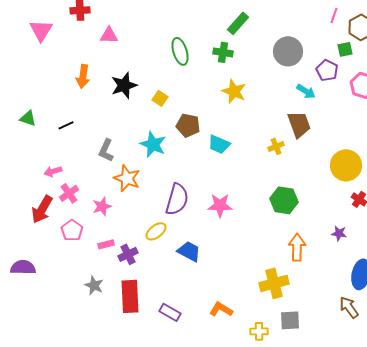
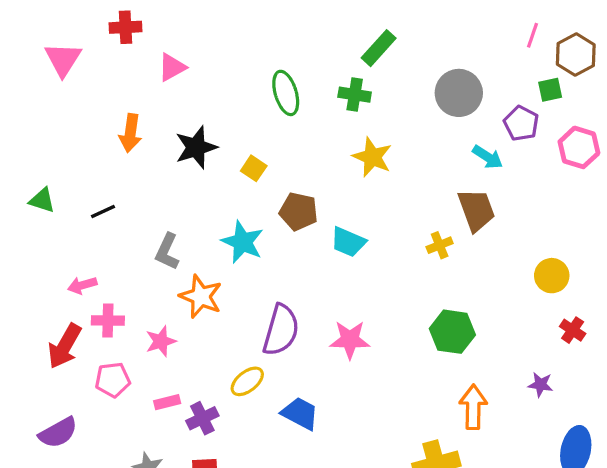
pink triangle: (109, 35) -> (172, 67), turned -30
yellow circle: (346, 165) -> (552, 276), size x0.7
pink cross: (69, 193) -> (108, 320), turned 36
pink pentagon: (72, 230) -> (113, 380), turned 30
purple semicircle: (23, 267) -> (58, 433), moved, turned 150

